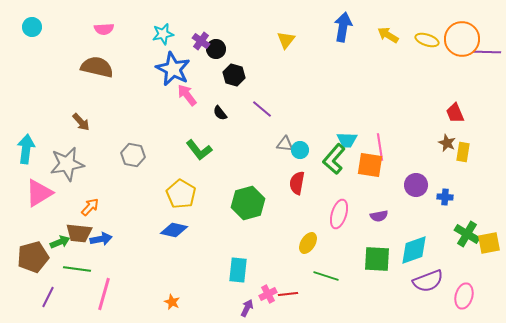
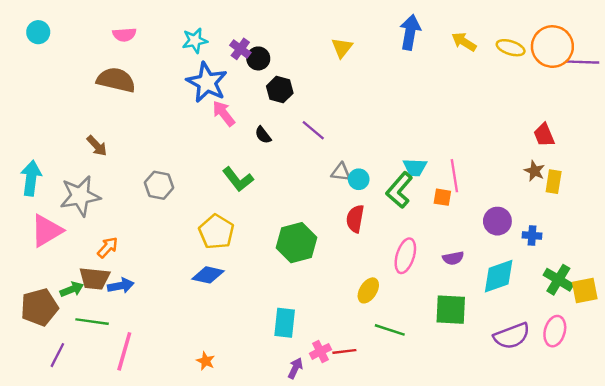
orange square: (370, 165) -> (442, 197), size x0.6
cyan diamond: (414, 250) -> (499, 276), moved
pink ellipse: (464, 296) -> (555, 331), moved

